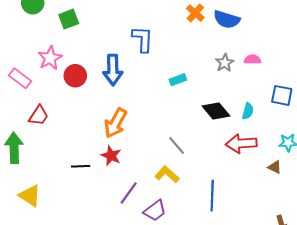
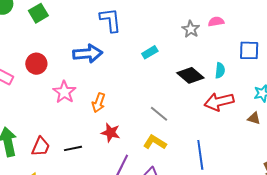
pink star: (50, 58) -> (64, 92), moved
blue arrow: (113, 70) -> (88, 53), turned -84
red circle: (75, 76) -> (36, 64), moved
red trapezoid: (39, 116) -> (41, 147), moved
orange arrow: (115, 123) -> (99, 103), size x0.7
red star: (111, 156) -> (111, 133), moved

